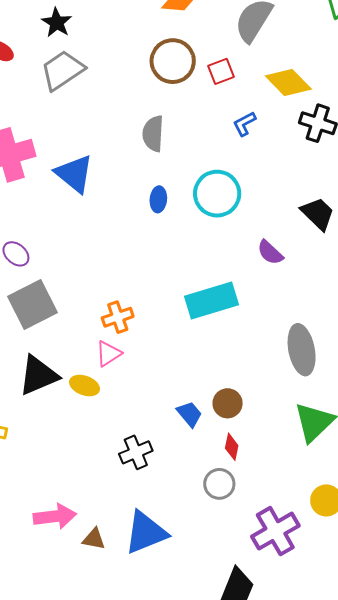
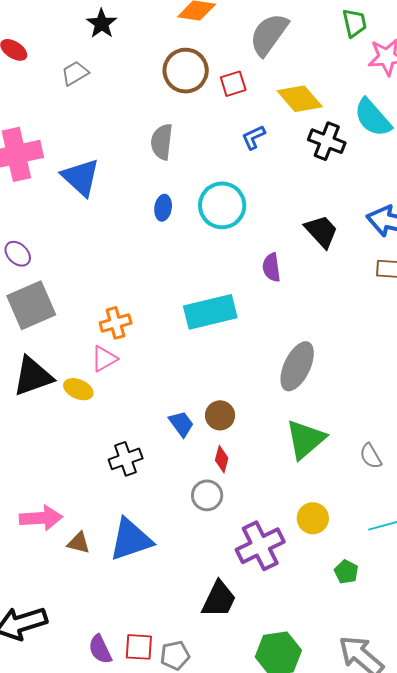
black star: (57, 23) -> (102, 24), moved
gray trapezoid: (62, 70) -> (75, 73), size x0.6
purple semicircle: (270, 252) -> (271, 267), turned 36
gray ellipse: (302, 350) -> (297, 366), turned 33

